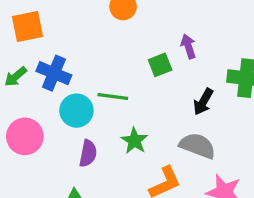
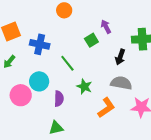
blue cross: (54, 73) -> (40, 44), moved
green line: (113, 96) -> (67, 63), turned 54
cyan circle: (76, 111) -> (39, 81), moved

